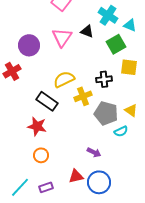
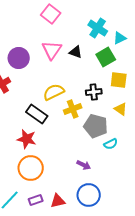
cyan triangle: (130, 25) -> (120, 38), turned -48
black triangle: (87, 31) -> (76, 52), moved
yellow triangle: (131, 110) -> (121, 109), moved
orange circle: (41, 155) -> (31, 168), size x1.6
red triangle: (76, 176) -> (58, 201), moved

